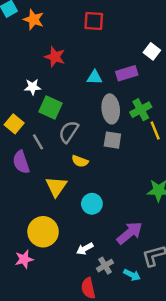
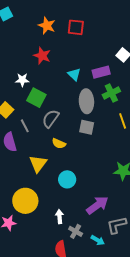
orange star: (34, 19) -> (47, 26), moved
cyan triangle: (94, 77) -> (74, 74), turned 40
green cross: (141, 110) -> (111, 93), moved
white arrow: (85, 249) -> (59, 216), turned 112
gray cross: (105, 266) -> (76, 231), turned -32

